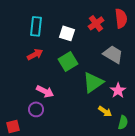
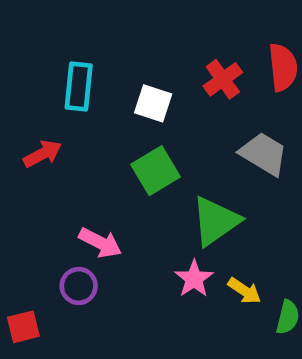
red arrow: (35, 54) -> (43, 154), moved
pink star: (118, 90) -> (194, 279), moved

